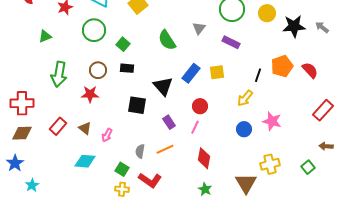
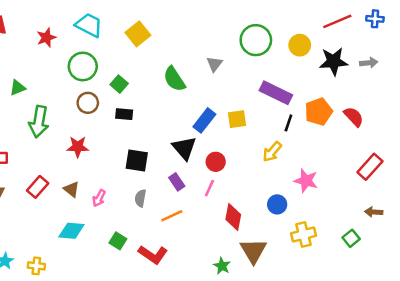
gray arrow: (322, 27) -> (369, 63), turned 136
green triangle: (45, 36) -> (18, 88), moved
purple rectangle: (231, 42) -> (276, 93), moved, size x1.4
brown circle: (98, 70) -> (88, 103), moved
black triangle: (163, 86) -> (184, 148), moved
blue circle: (244, 129) -> (277, 204), moved
gray semicircle: (140, 151) -> (140, 198), moved
red diamond: (204, 158) -> (233, 217), moved
brown triangle: (246, 183) -> (253, 251), moved
yellow cross: (122, 189) -> (36, 266), moved

